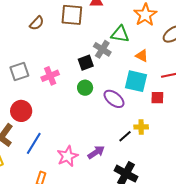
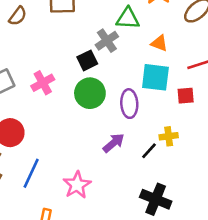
gray cross: (102, 49) -> (107, 41), turned 30
green circle: (85, 88) -> (90, 93), size x1.5
purple ellipse: (114, 99) -> (129, 104), turned 55
purple arrow: (96, 152) -> (114, 143), moved

